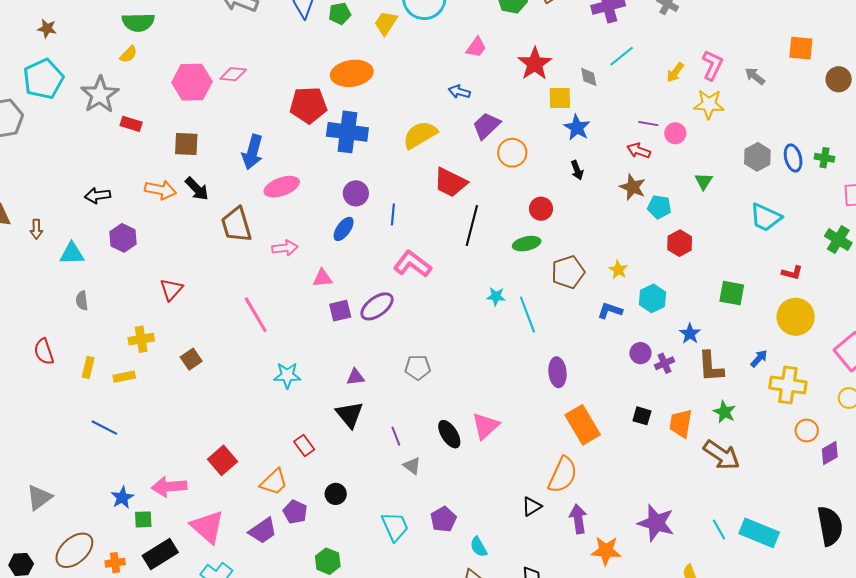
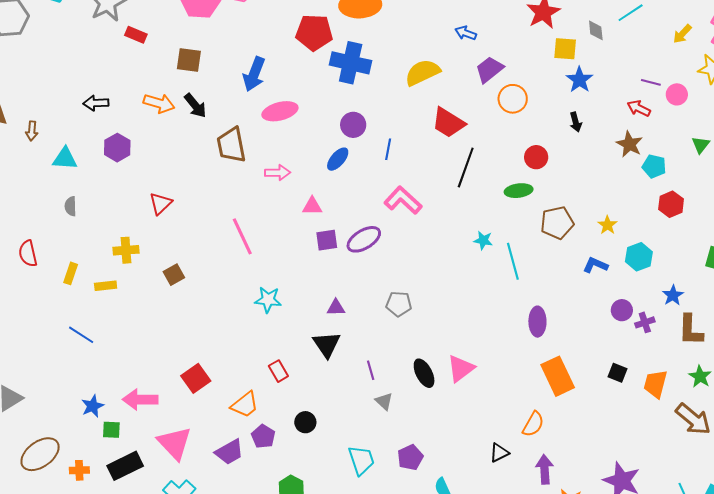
orange semicircle: (563, 475) -> (533, 424), size x0.7

